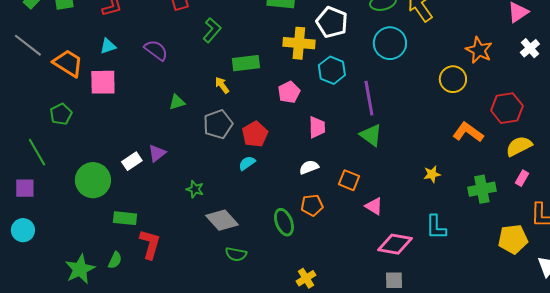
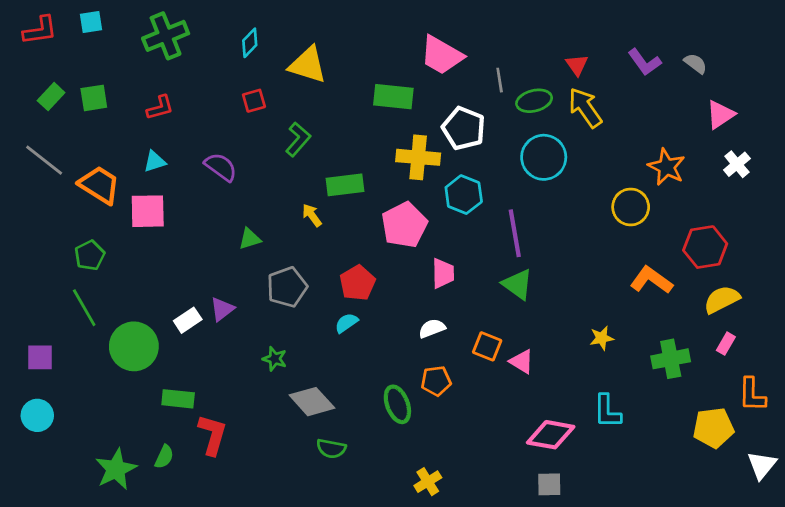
pink pentagon: (289, 92) -> (404, 225), size x1.5
gray pentagon: (218, 124) -> (287, 287), moved
green line: (37, 152) -> (84, 308), moved
pink triangle: (374, 206) -> (522, 362), moved

